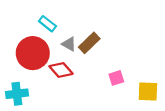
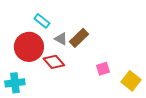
yellow square: (148, 91) -> (131, 81), turned 36

